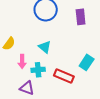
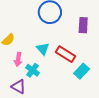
cyan cross: (38, 70) -> (33, 70), turned 32
red rectangle: (64, 76) -> (66, 54), moved

